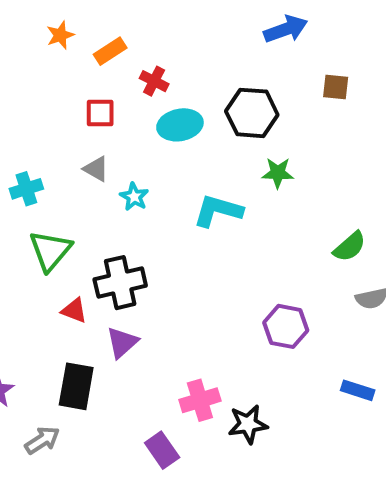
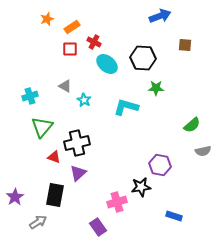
red square: (100, 113) -> (70, 49), moved
cyan ellipse: (180, 125) -> (107, 64), turned 50
blue rectangle: (358, 390) -> (174, 216), moved
black star: (248, 424) -> (141, 187), moved

